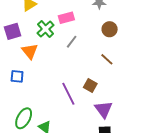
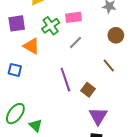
orange triangle: (30, 51) -> (31, 46), turned -30
purple line: (68, 94) -> (65, 80), moved

